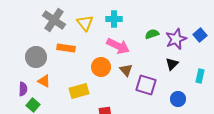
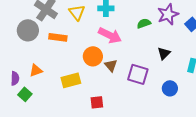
purple star: (176, 39) -> (168, 14), moved
gray circle: (36, 57) -> (28, 30), moved
brown triangle: (126, 70) -> (111, 65), moved
orange triangle: (44, 81) -> (36, 70), turned -48

